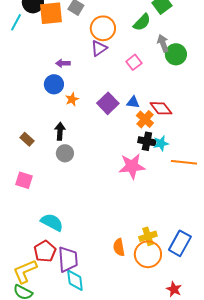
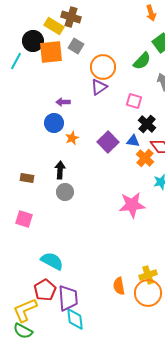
pink square: (134, 62) -> (134, 101), turned -35
brown rectangle: (27, 139) -> (27, 178), turned -32
black cross: (147, 141) -> (147, 124), moved, turned 30

